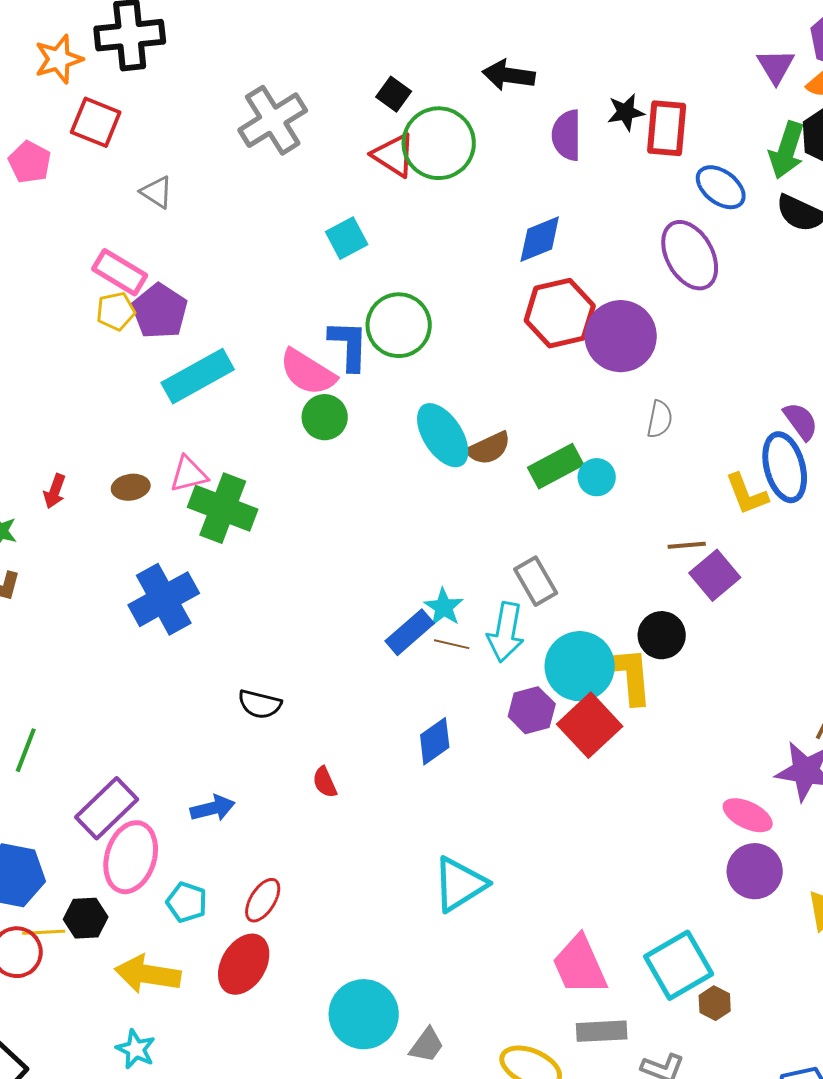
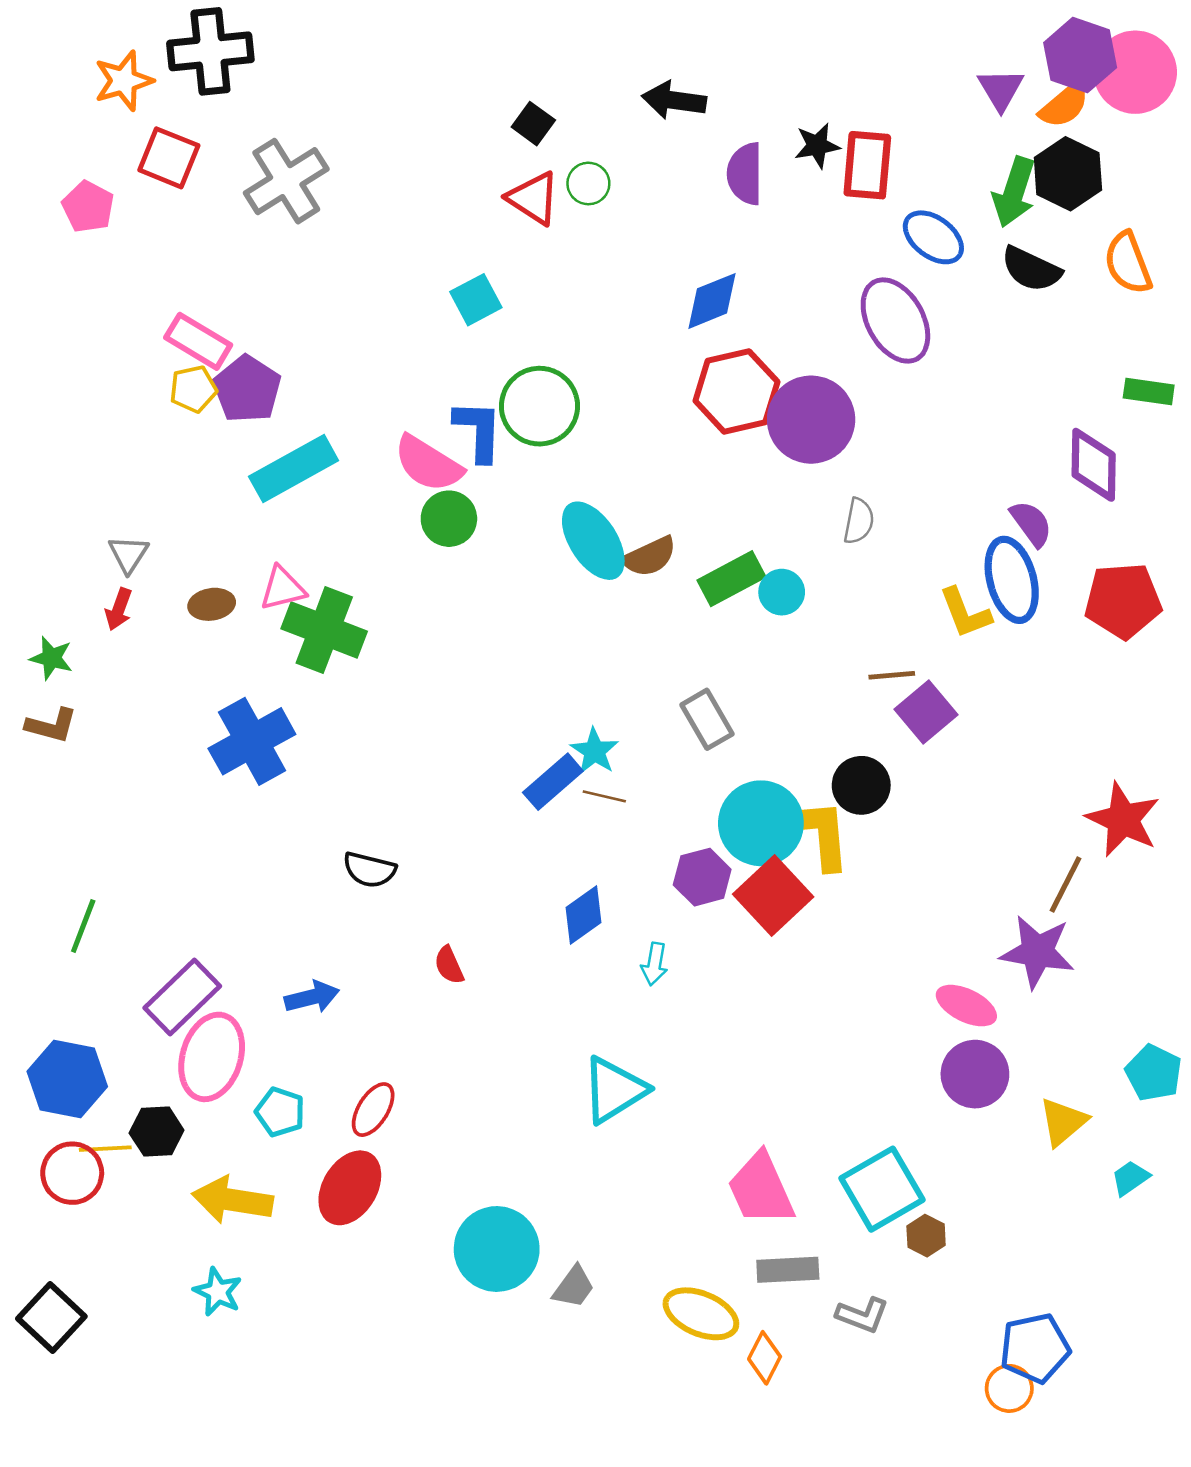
gray cross: (273, 120) -> (286, 181), moved
green circle: (439, 143) -> (588, 183), size x0.5
gray triangle: (157, 192) -> (128, 554), moved, turned 30
cyan arrow: (506, 632) -> (654, 964), moved, size x0.6

